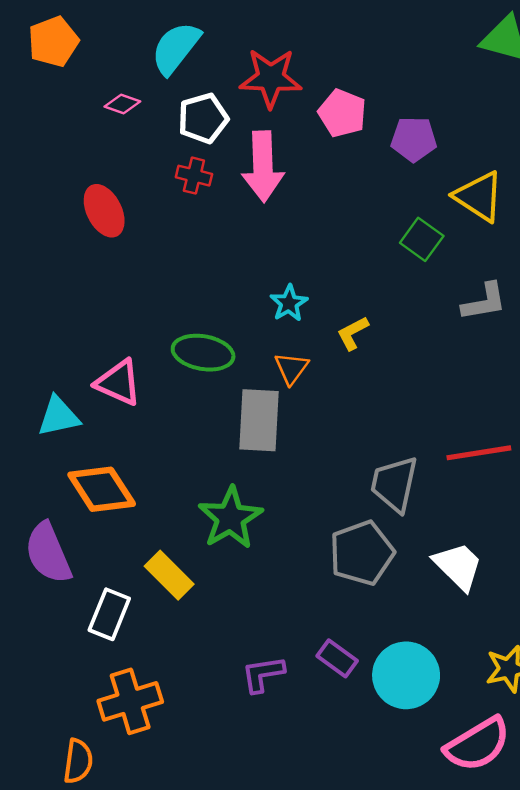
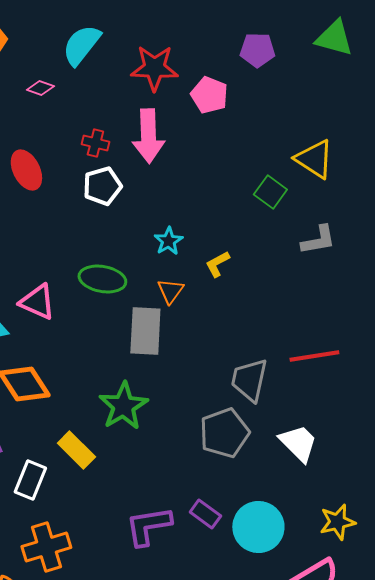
white pentagon: (203, 118) -> (102, 186), moved
purple pentagon: (414, 139) -> (257, 50), moved
purple L-shape: (263, 674) -> (148, 526), size x1.4

